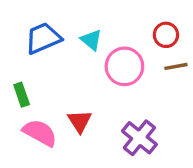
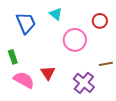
blue trapezoid: (43, 38) -> (26, 23), turned 90
cyan triangle: (91, 40) -> (56, 14), moved
brown line: (176, 66) -> (106, 64), moved

